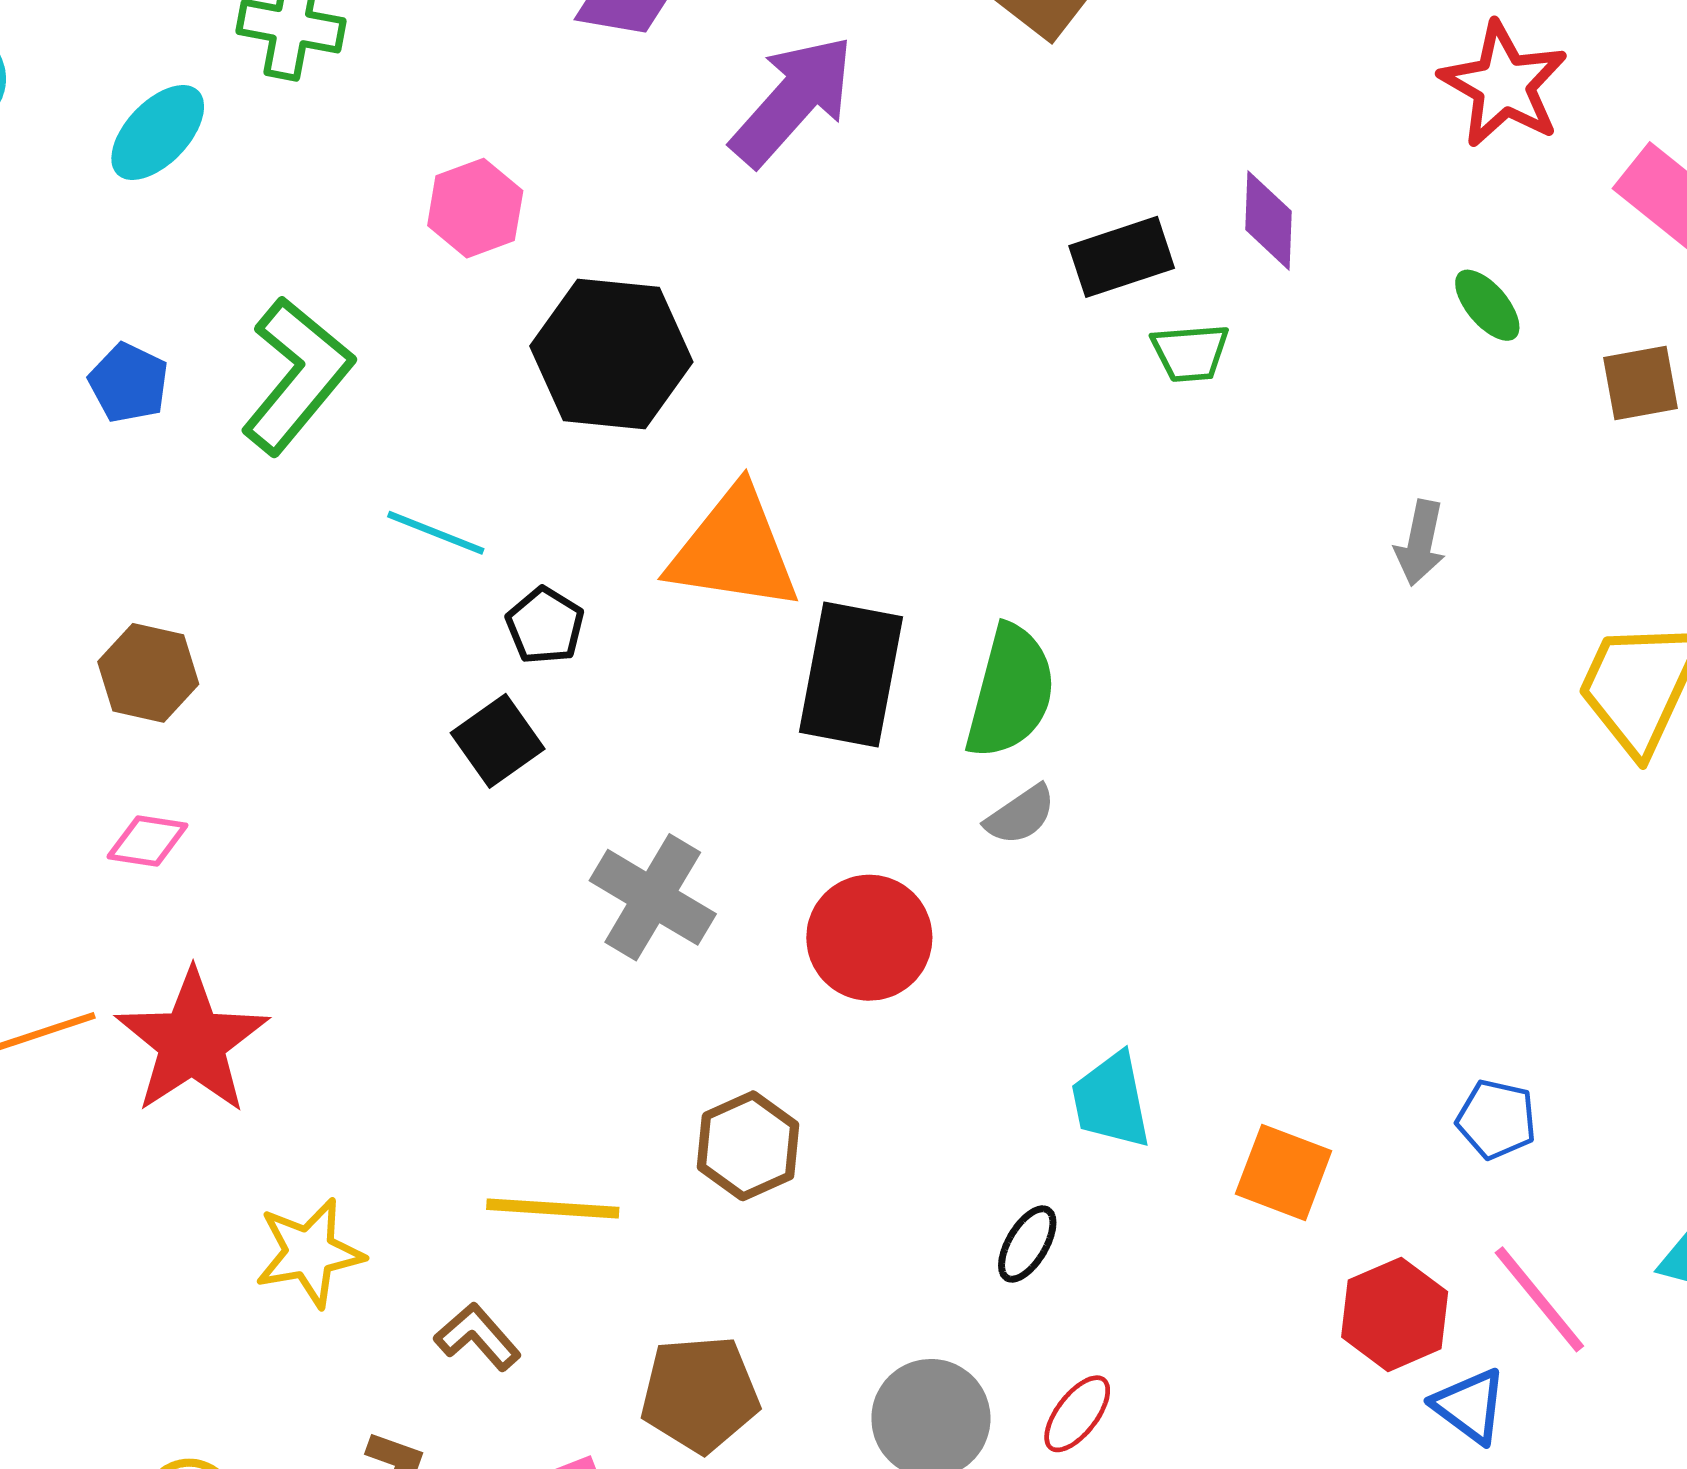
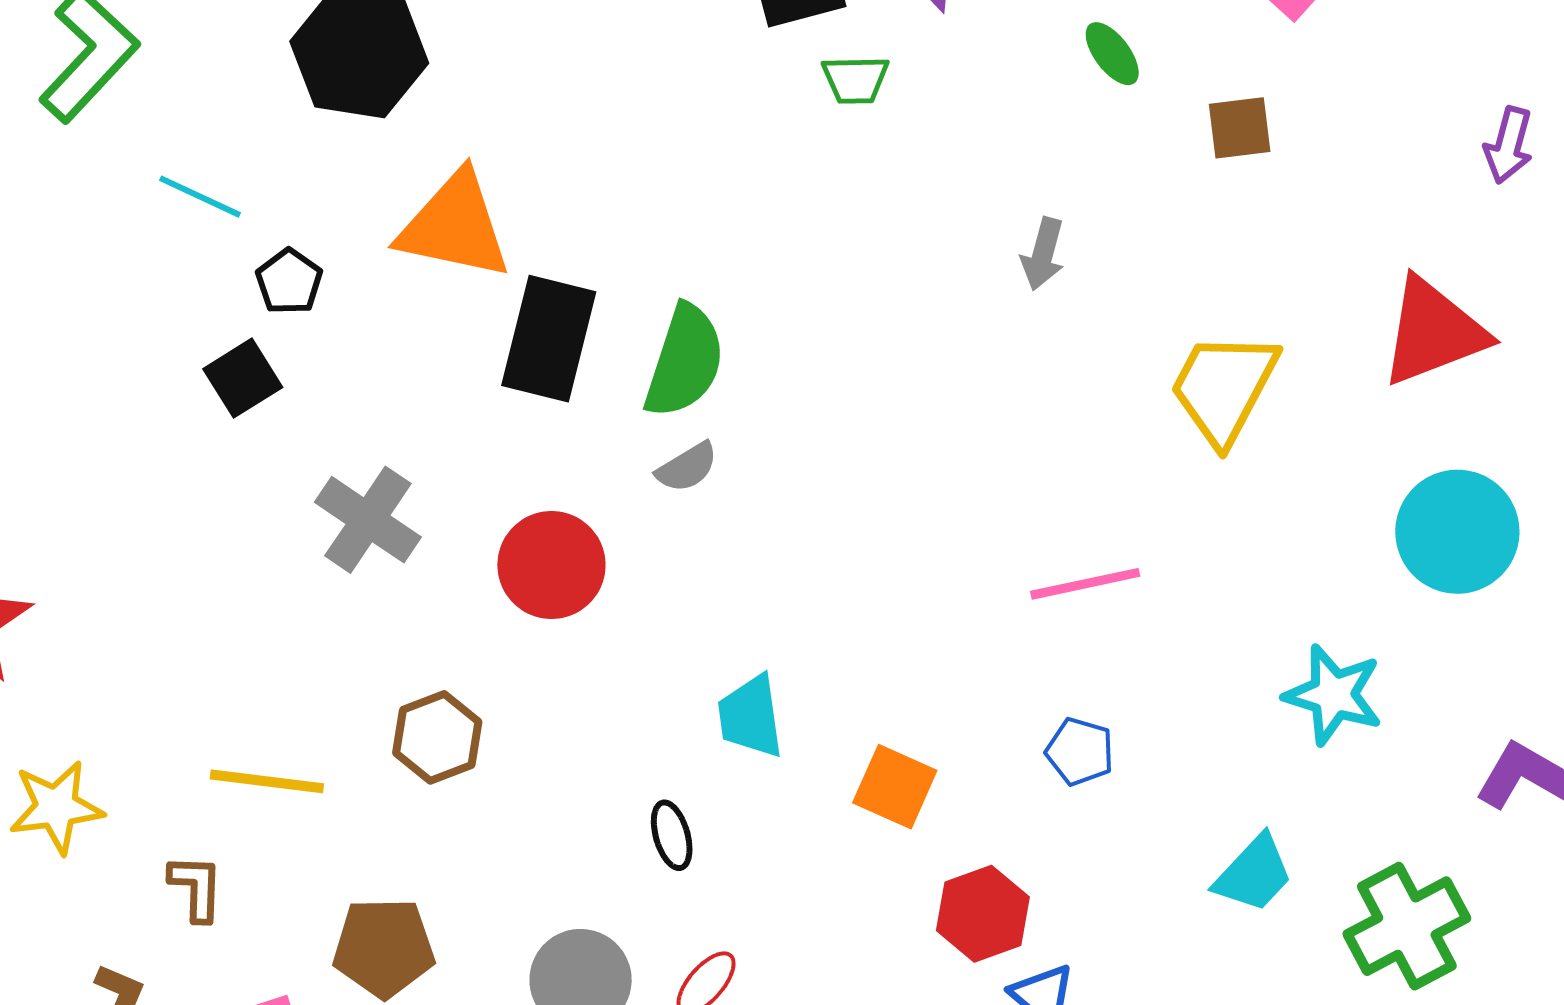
black ellipse: (1027, 1244) -> (672, 835), turned -50
pink line: (1539, 1299) -> (1085, 584), moved, turned -66
brown L-shape: (478, 1337) -> (196, 888), turned 40

